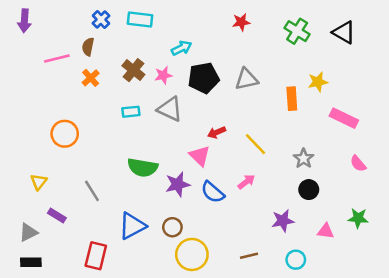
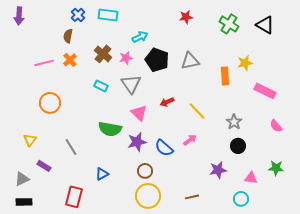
pink line: (57, 58) -> (44, 63), moved
black pentagon: (204, 78) -> (157, 60), turned 30
gray triangle: (170, 109) -> (131, 84), turned 30
cyan rectangle: (131, 112) -> (101, 86), turned 32
pink triangle: (200, 156) -> (139, 113), moved
blue triangle: (132, 226) -> (102, 174), size x0.6
brown circle: (172, 227) -> (145, 171), moved
cyan circle: (296, 260) -> (241, 199), moved

